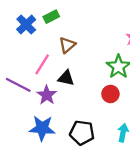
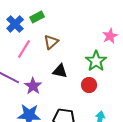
pink line: (42, 64) -> (24, 49), moved
black triangle: (66, 78) -> (60, 71), moved

